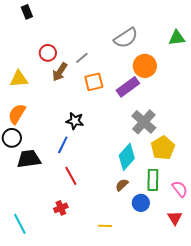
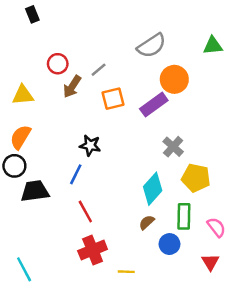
gray cross: (144, 122) -> (173, 147), size x0.7
yellow pentagon: (163, 148) -> (196, 178), turned -30
red cross: (61, 208) -> (93, 250), moved, size x1.6

